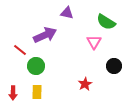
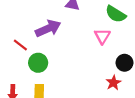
red star: (85, 84) -> (113, 83), moved

